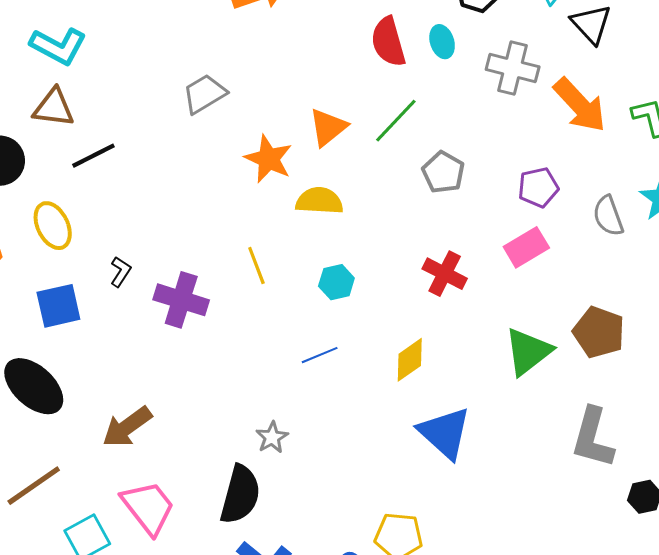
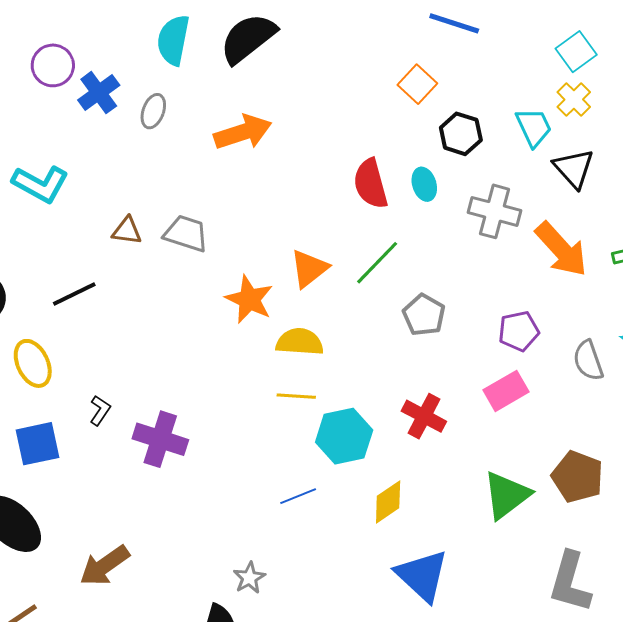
gray trapezoid: (204, 94) -> (186, 234), turned 48
brown triangle: (54, 108) -> (127, 231), moved, size x0.7
yellow line: (256, 265) -> (296, 396), moved, turned -66
cyan hexagon: (336, 282) -> (344, 436), moved, size x1.6

